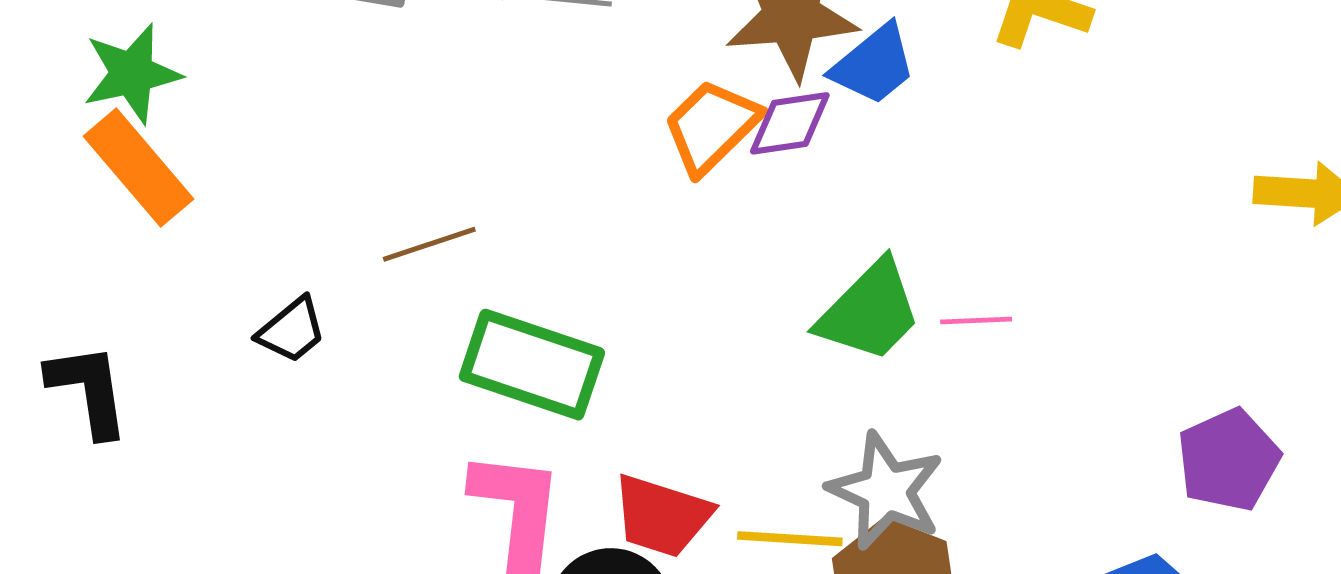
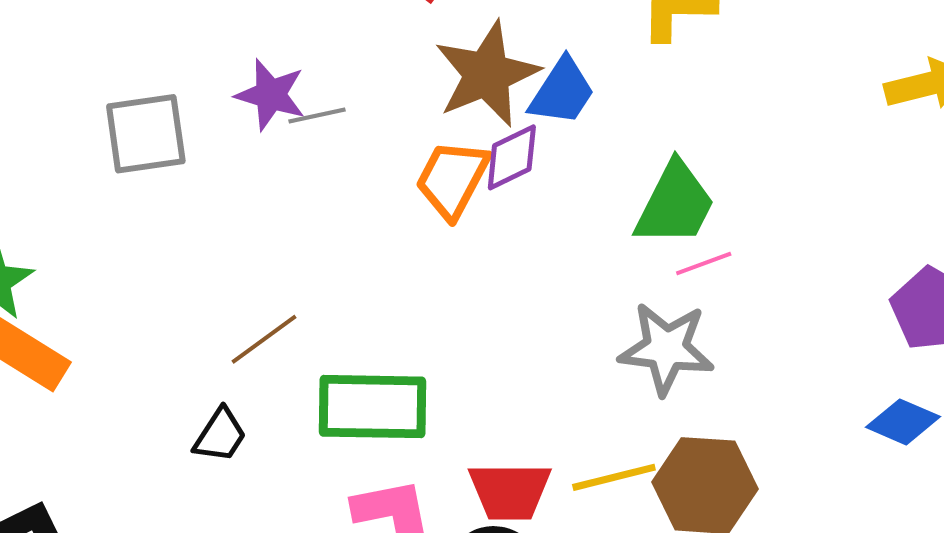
green trapezoid: (870, 311) -> (675, 204), moved
black trapezoid: (292, 330) -> (220, 435), moved
gray star: (886, 491) -> (666, 349), moved

